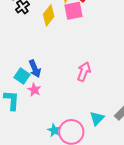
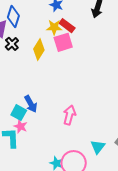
pink arrow: (84, 72) -> (69, 115), moved
pink star: (34, 90) -> (20, 126), moved

